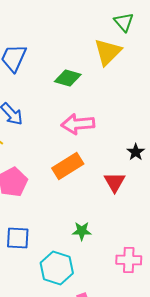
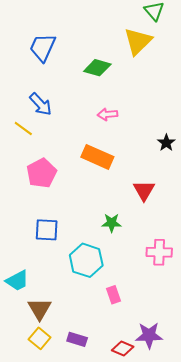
pink arrow: (78, 124) -> (107, 114), size x0.6
orange rectangle: (68, 166) -> (97, 157), turned 56
red triangle: (115, 182) -> (144, 190), moved

